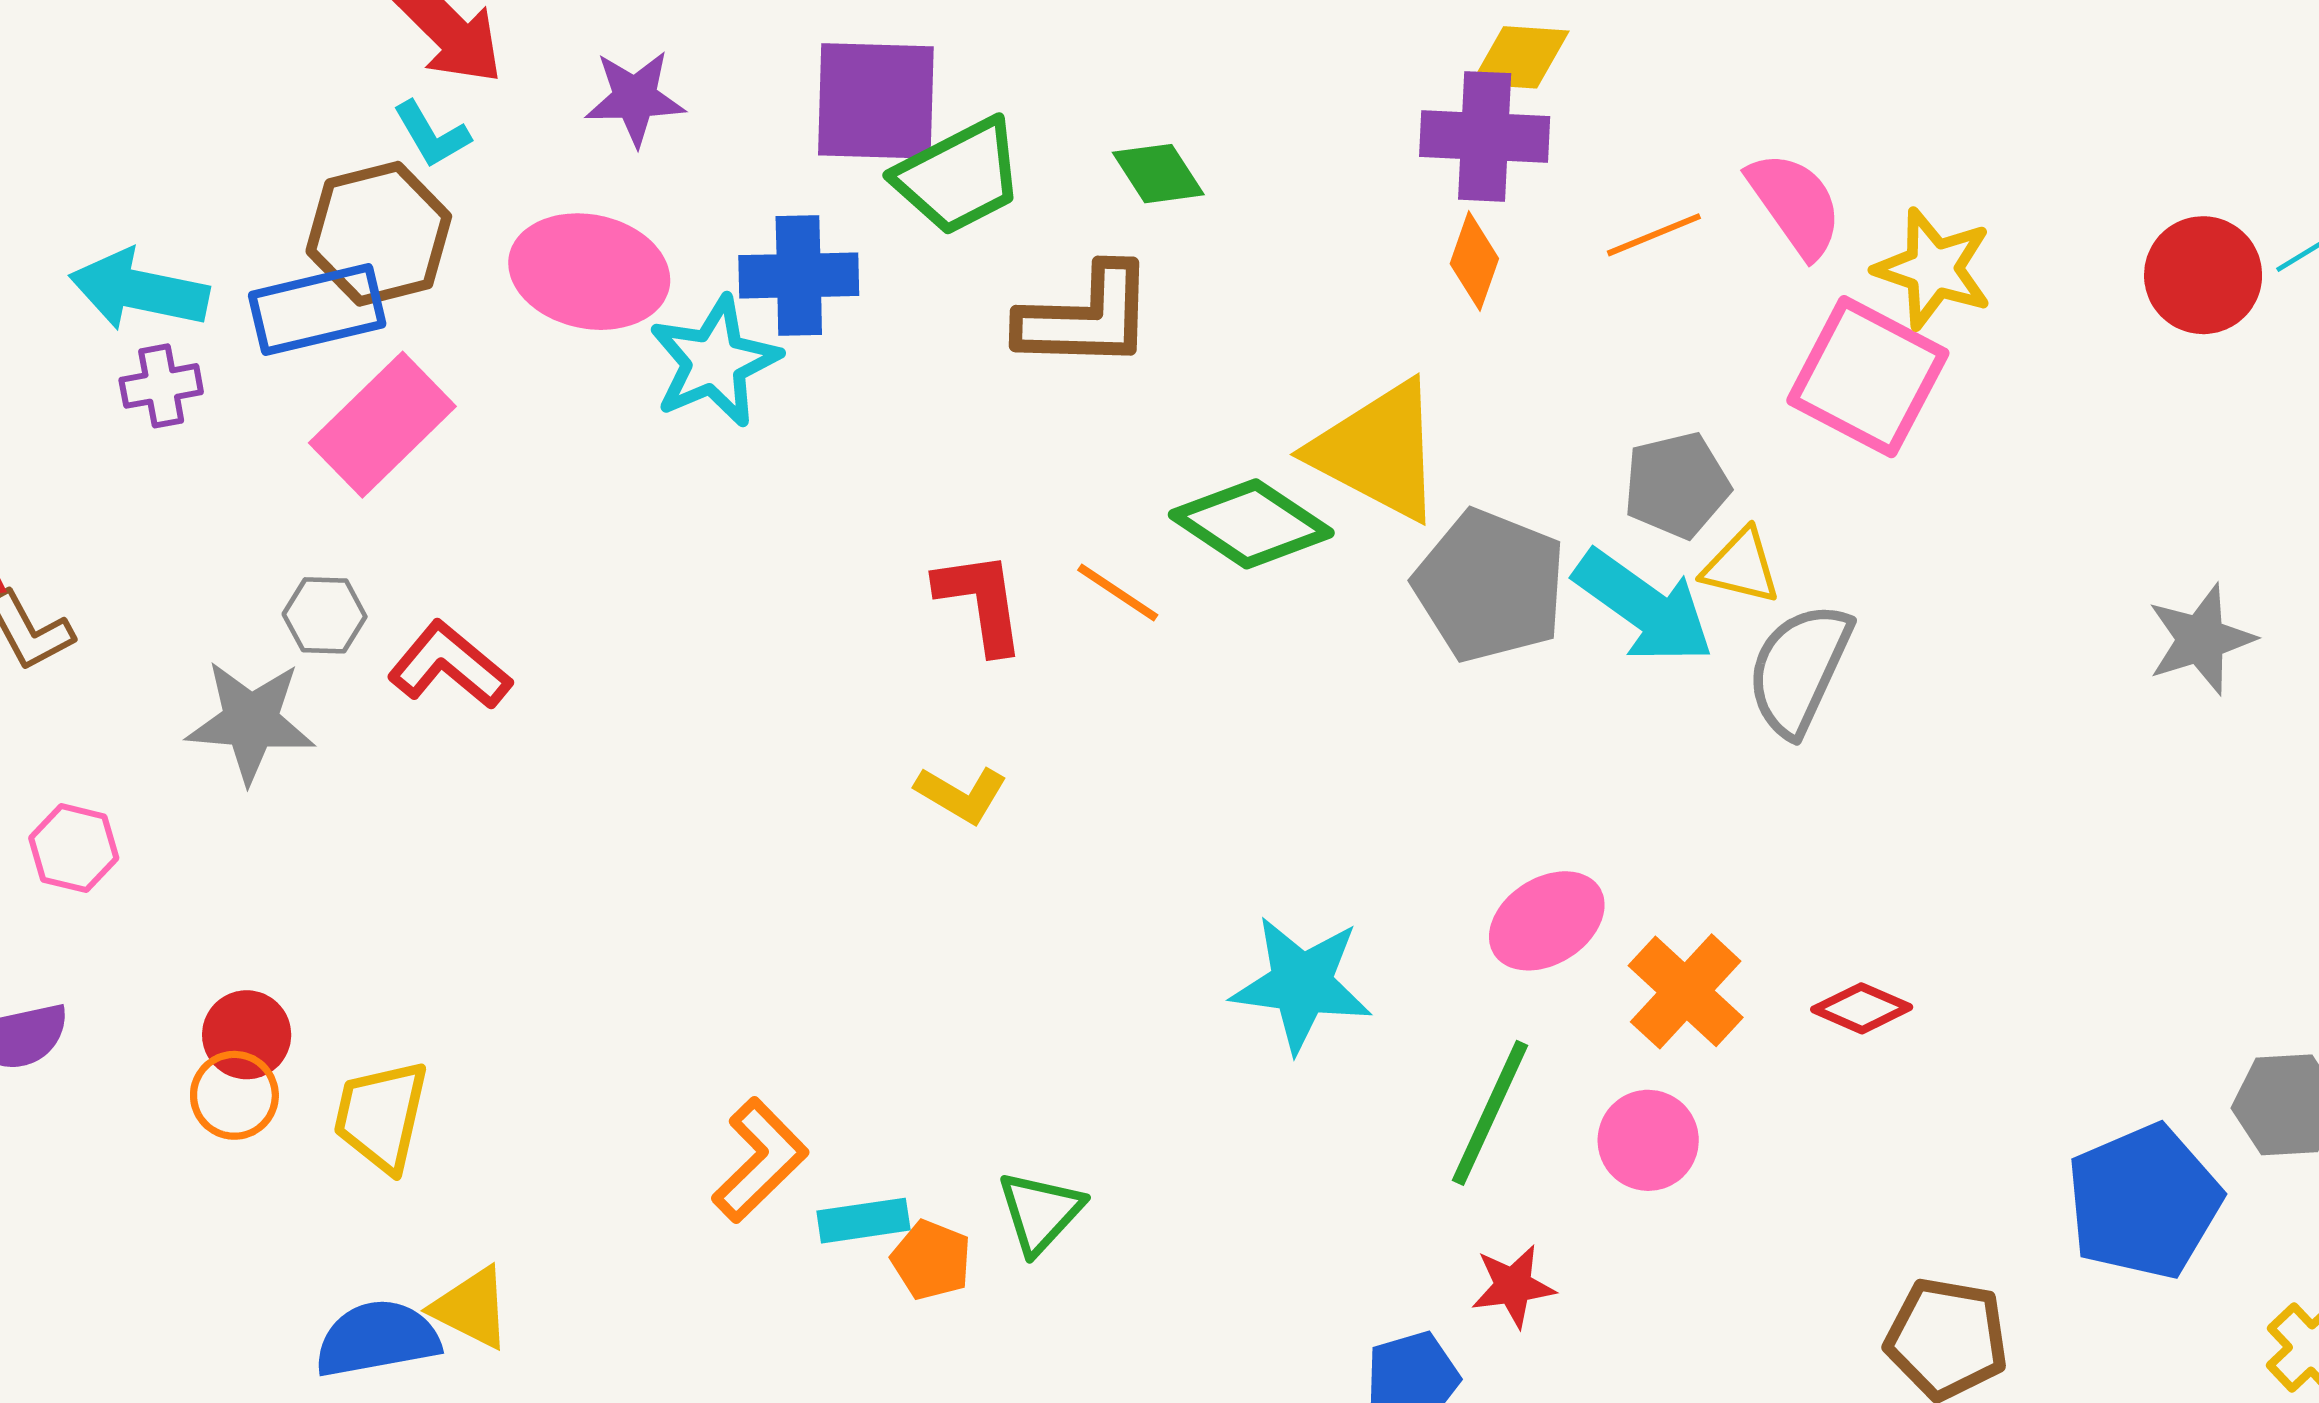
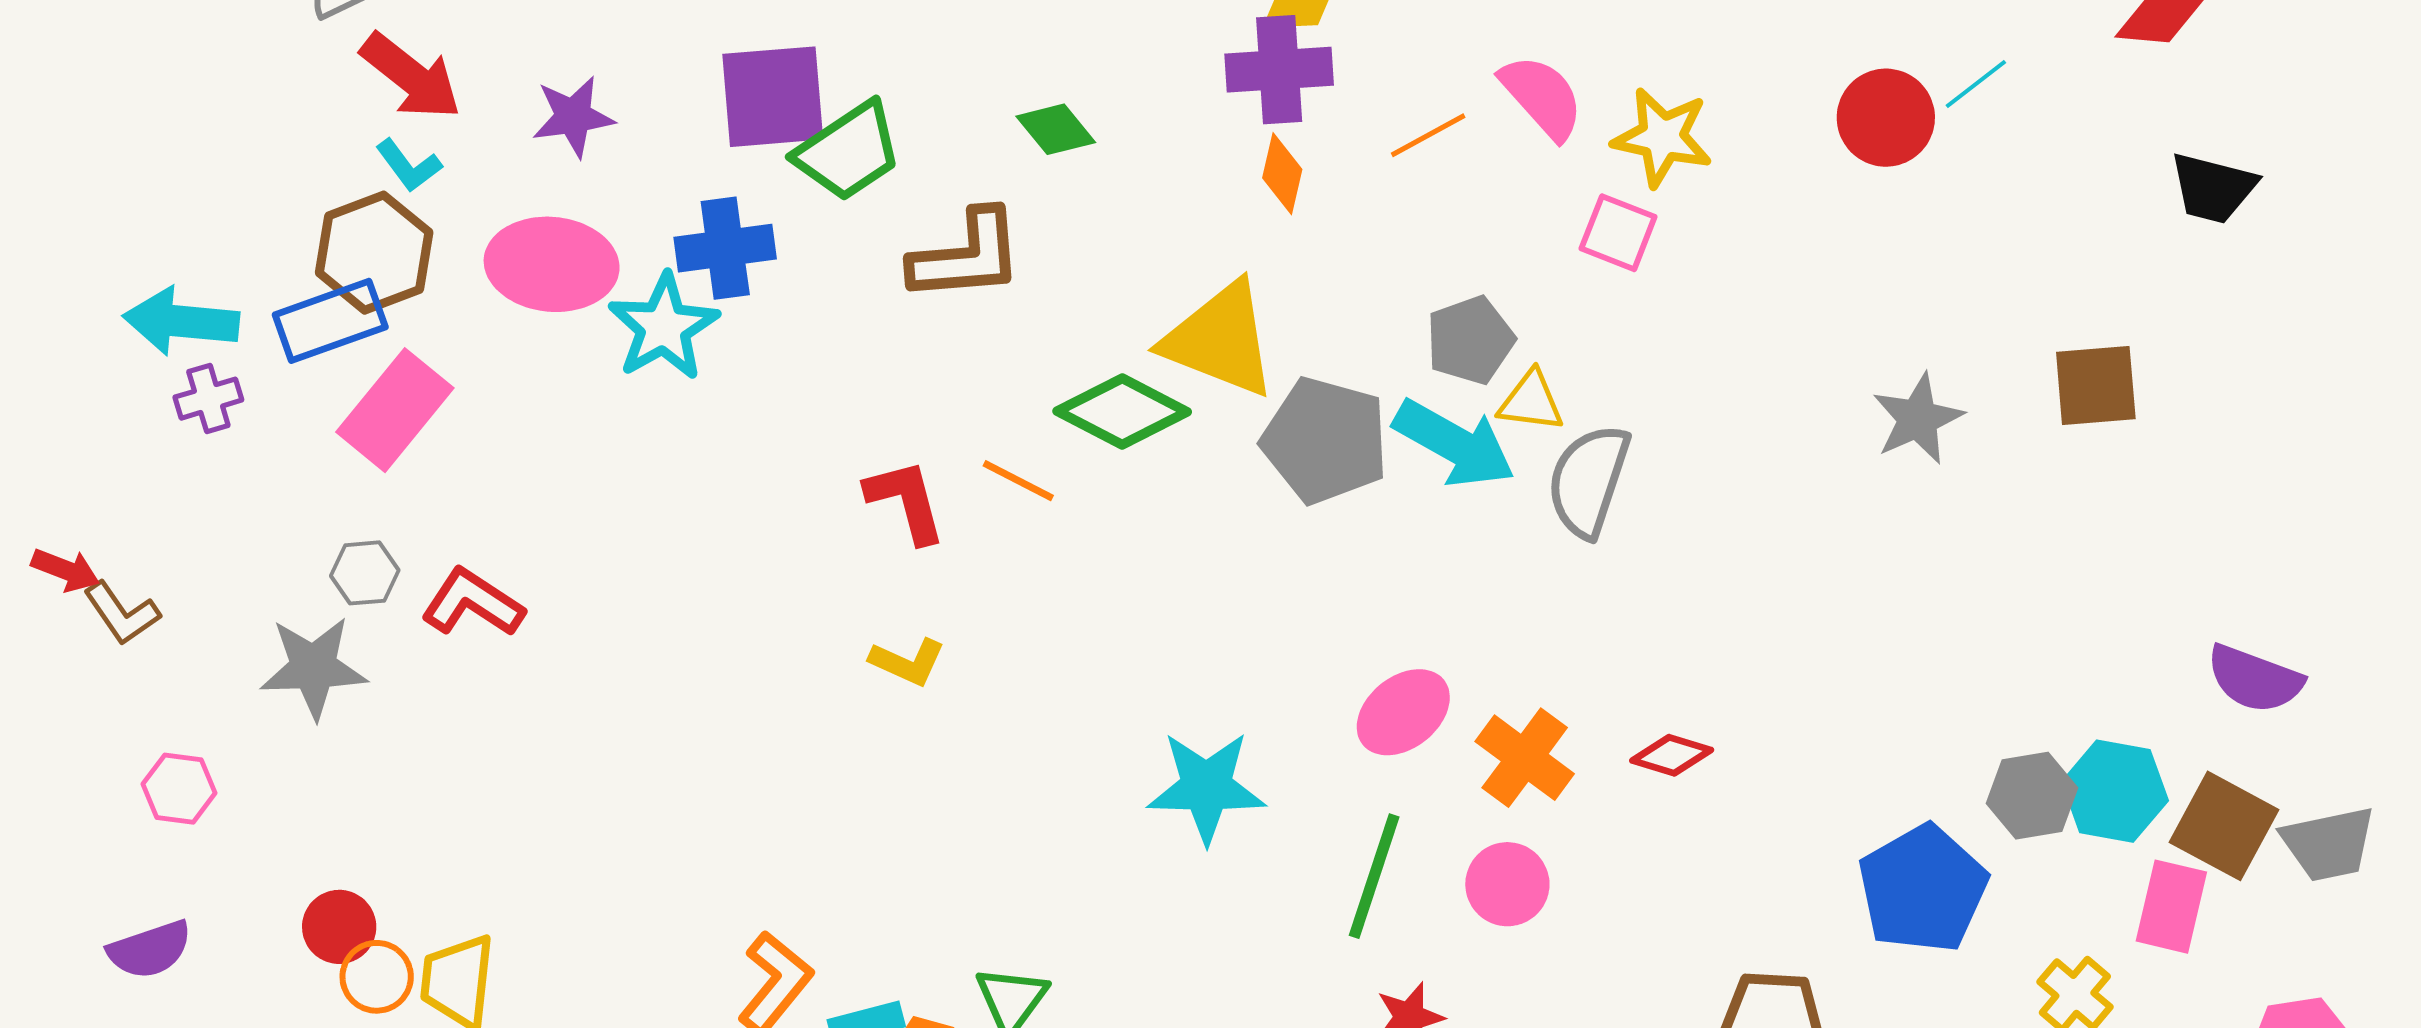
green diamond: (1158, 174) -> (1056, 129), moved
pink square: (1868, 377) -> (1618, 233), size x0.6
orange circle: (234, 1095) -> (377, 977), moved

